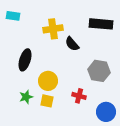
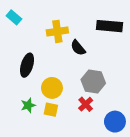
cyan rectangle: (13, 16) -> (14, 17), turned 32
gray hexagon: (99, 71) -> (93, 81), moved
red cross: (79, 96) -> (86, 104), turned 32

